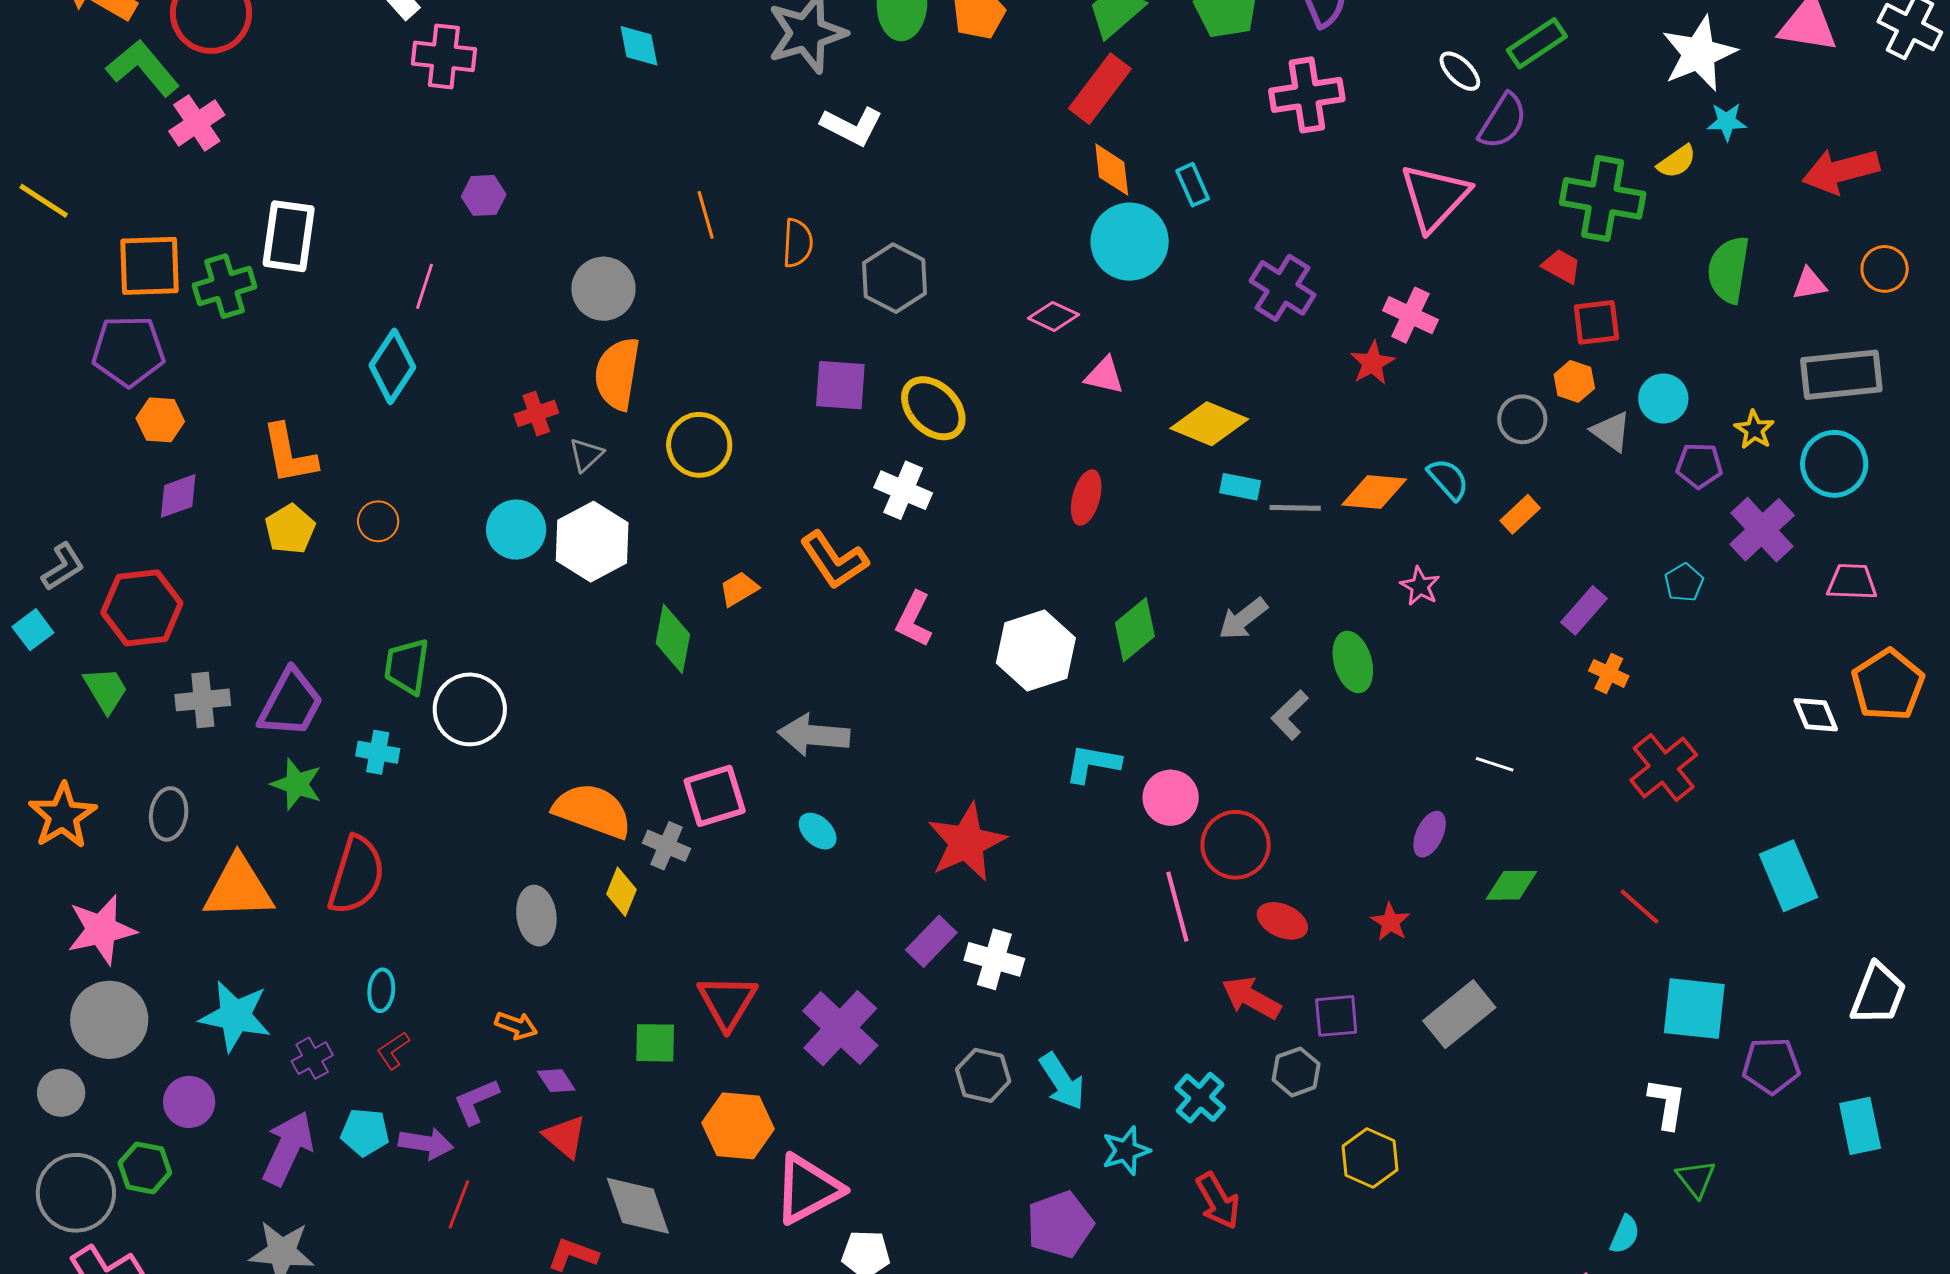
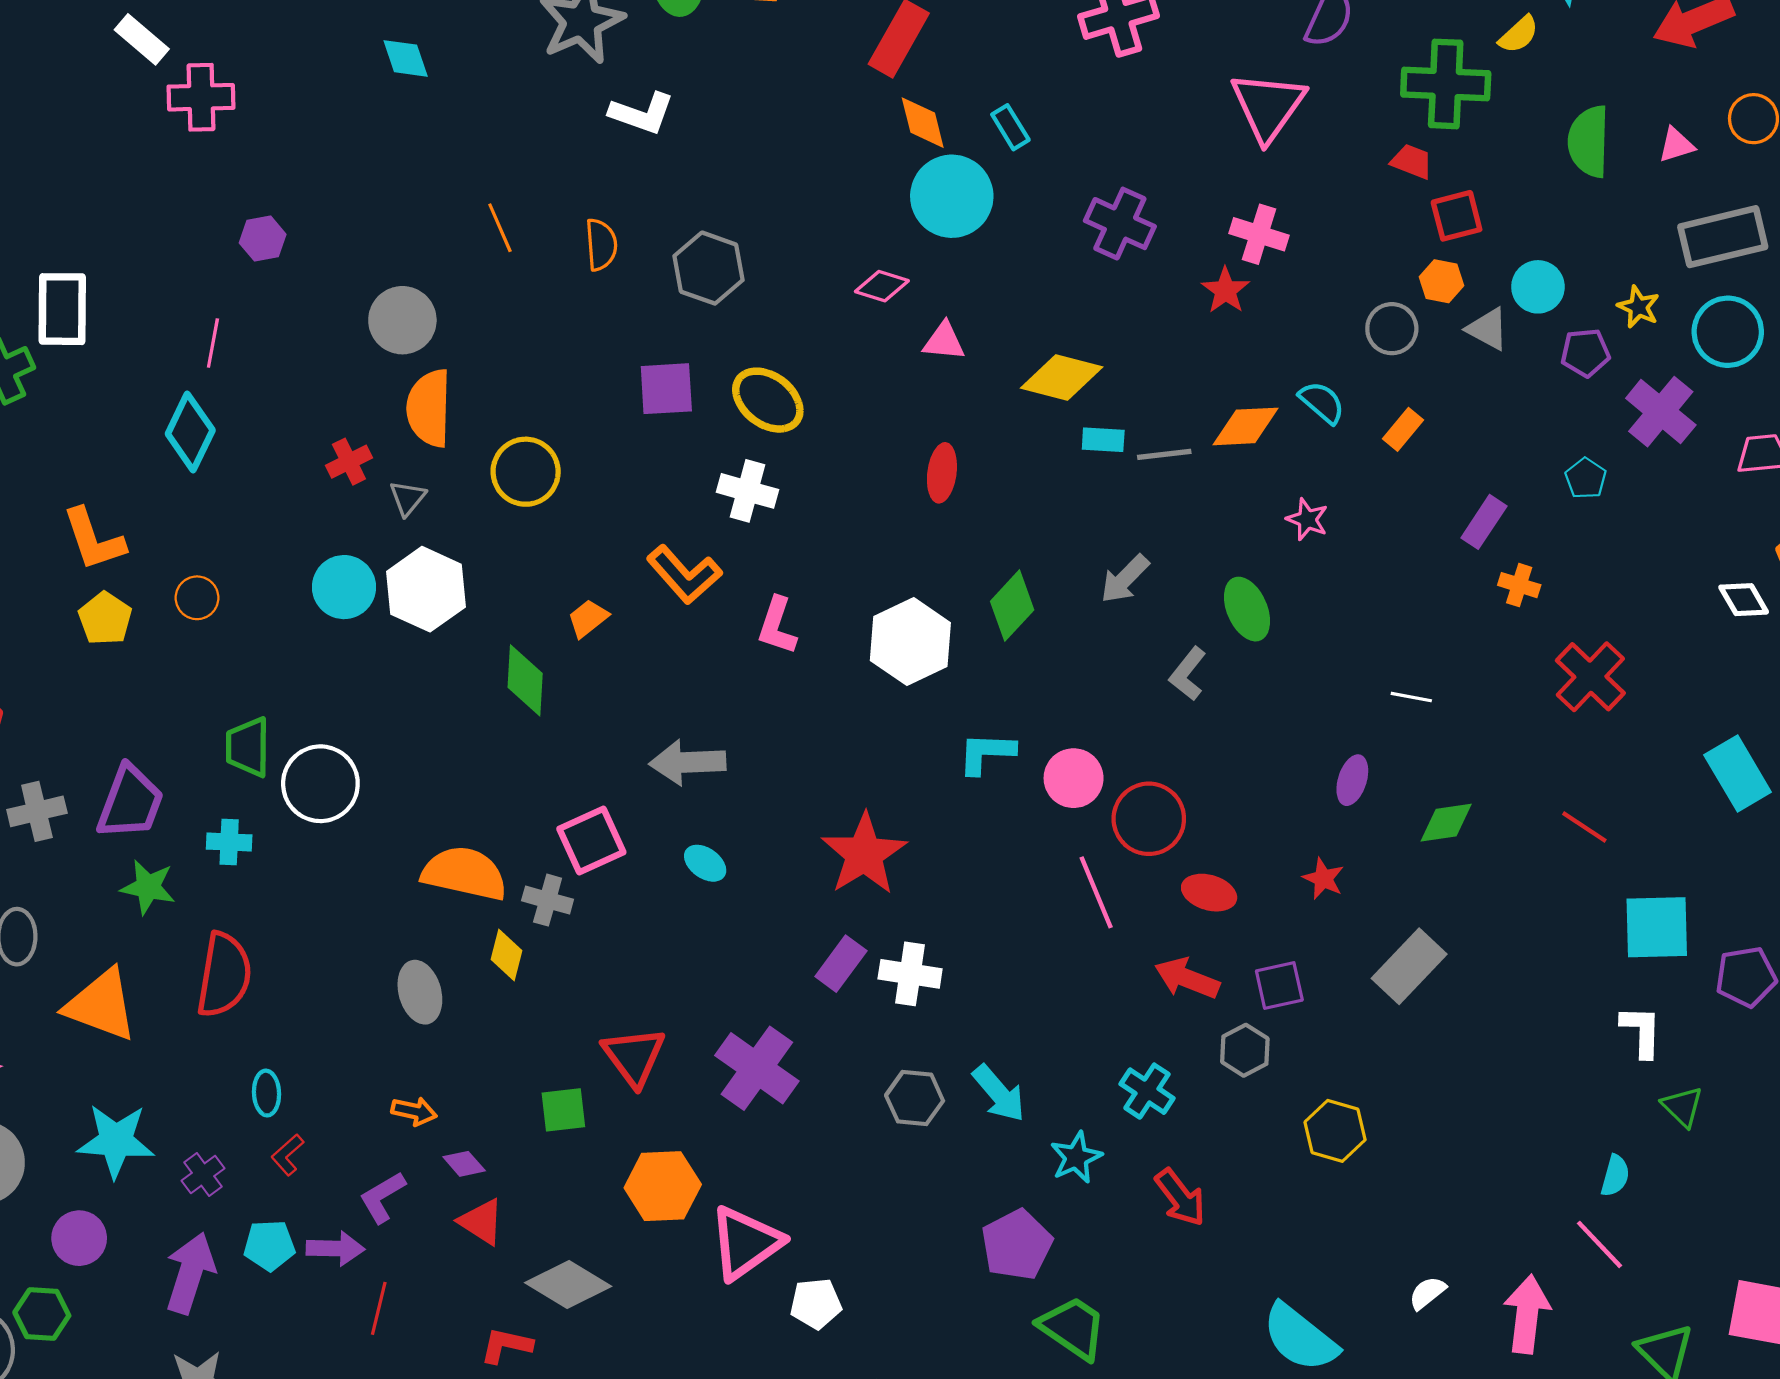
orange triangle: (238, 888) -> (101, 1005), turned 30
gray diamond: (638, 1206) -> (568, 1285), turned -32

